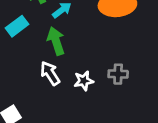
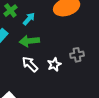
green arrow: (56, 41) -> (29, 41), turned -66

